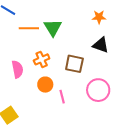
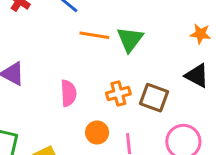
orange cross: (42, 59) -> (118, 94), moved
orange circle: (45, 85) -> (97, 133), moved

